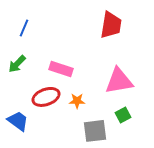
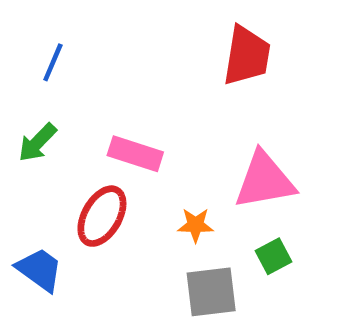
red ellipse: (46, 97) -> (102, 216), turned -40
orange star: (77, 101) -> (196, 225), moved

